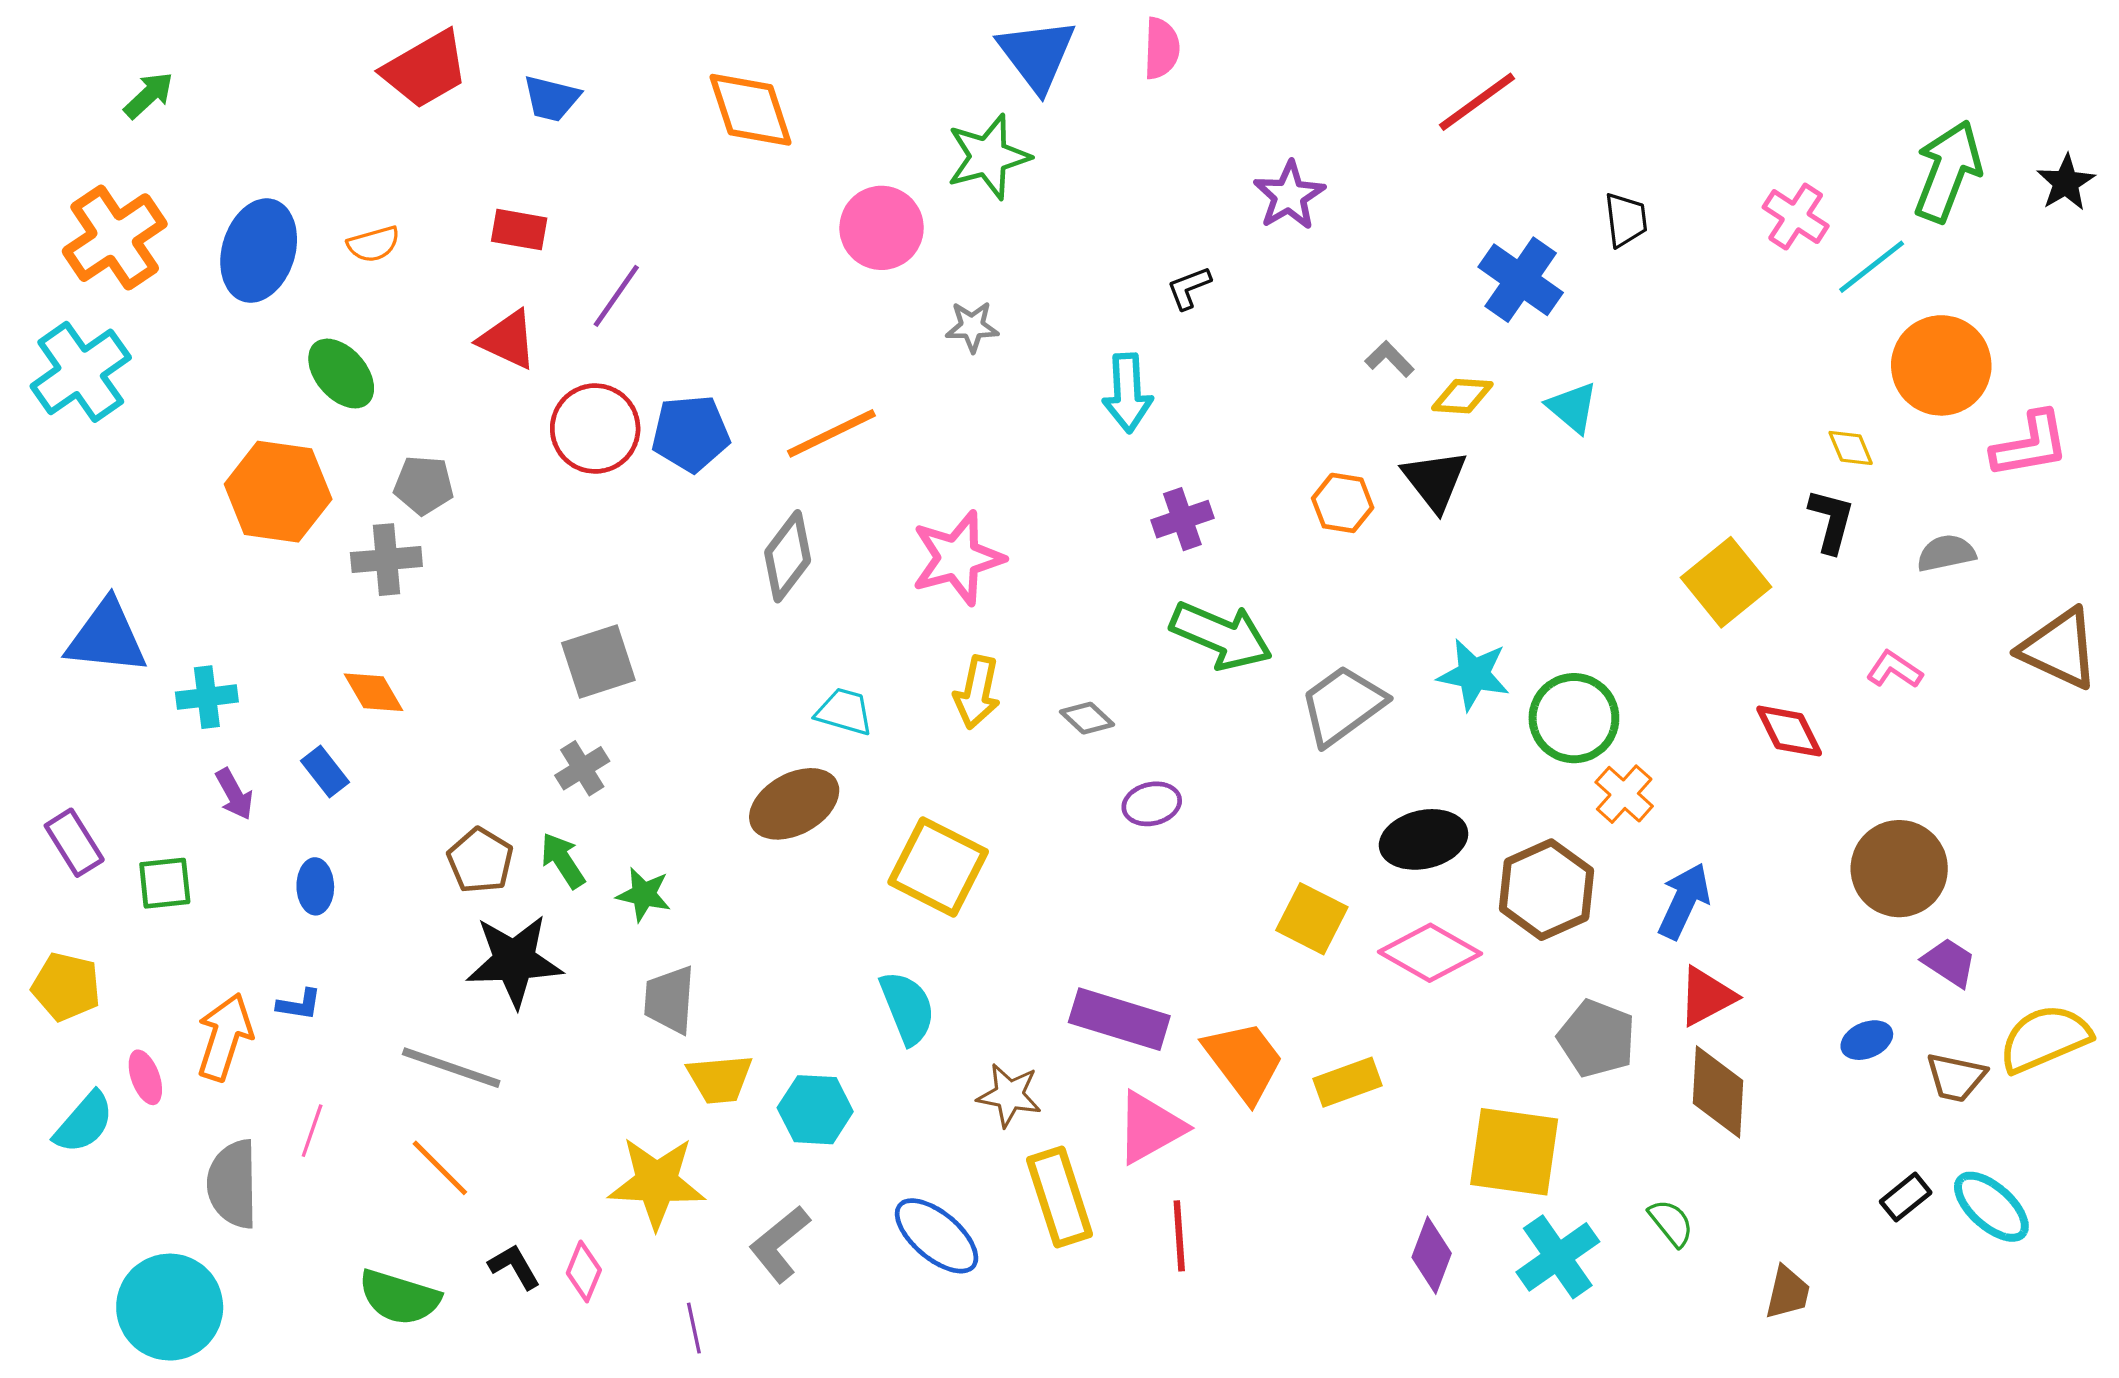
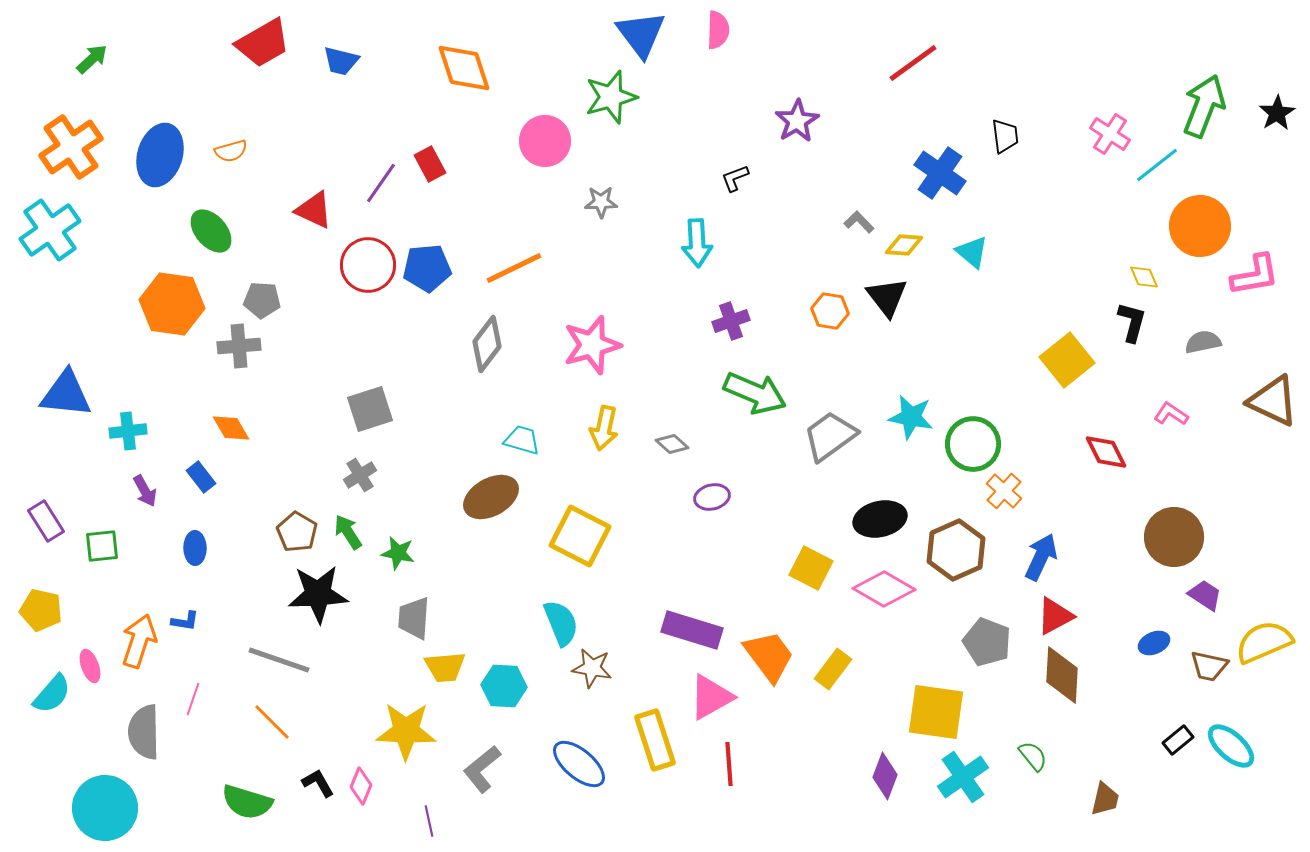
red rectangle: (519, 230) -> (430, 164), moved, turned 52
yellow rectangle: (1347, 1082) -> (833, 669), turned -33
brown star: (1009, 1095) -> (592, 668), moved

